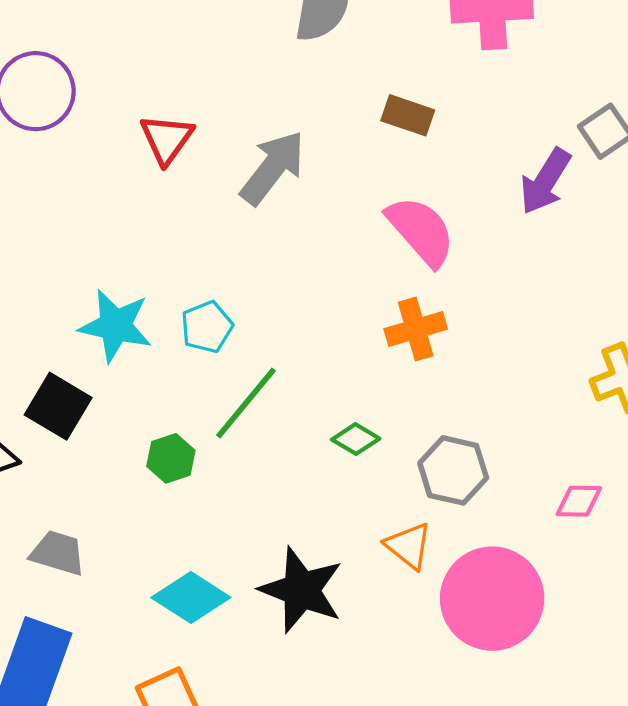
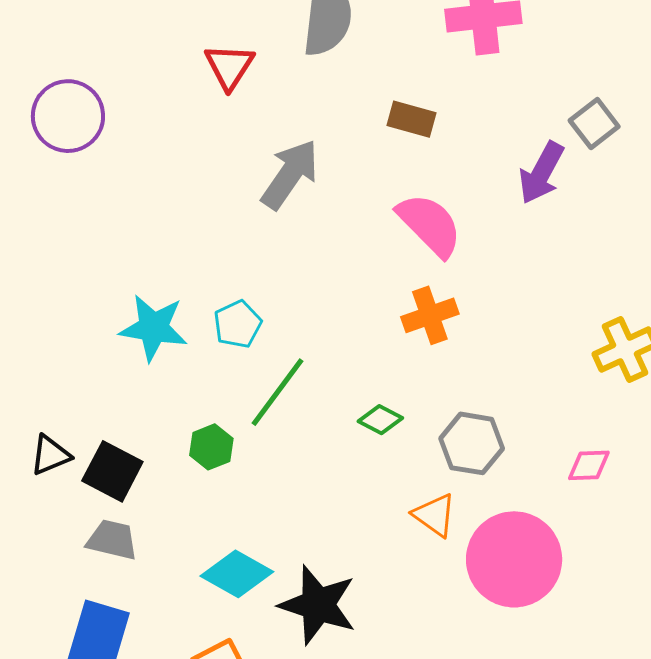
red triangle: (167, 139) -> (229, 66), moved
black square: (58, 406) -> (112, 471), moved
black star: (301, 590) -> (318, 605), moved

